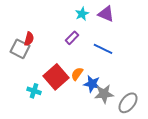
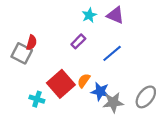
blue line: (103, 49) -> (112, 53), turned -66
gray ellipse: (128, 103) -> (146, 97), moved

